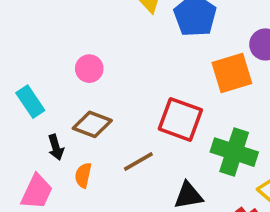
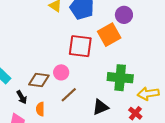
pink circle: (89, 69) -> (61, 72), moved
red square: (180, 119) -> (80, 46), moved

